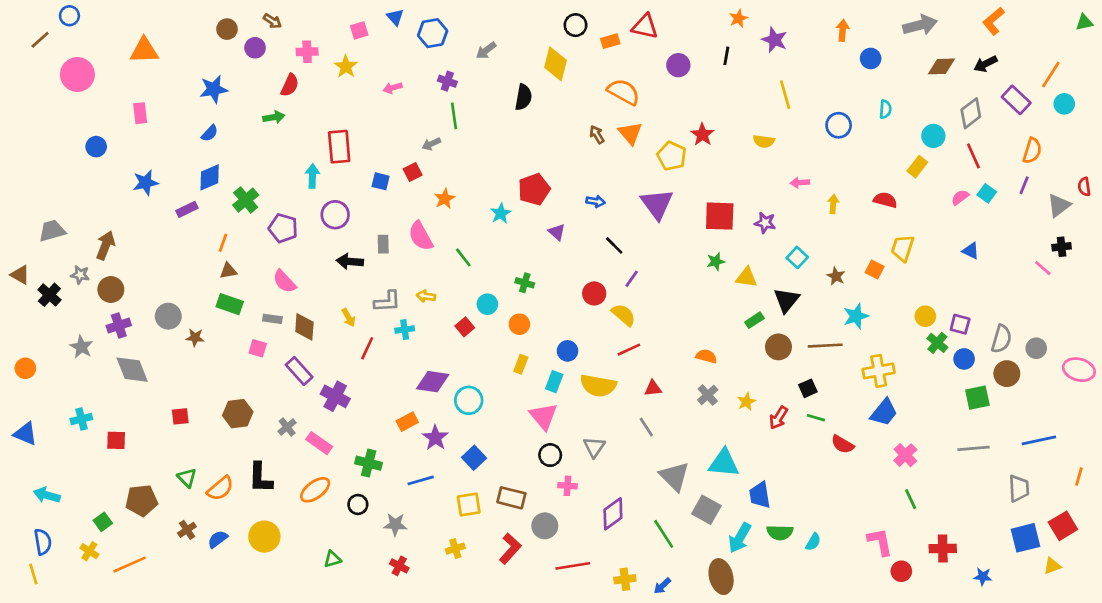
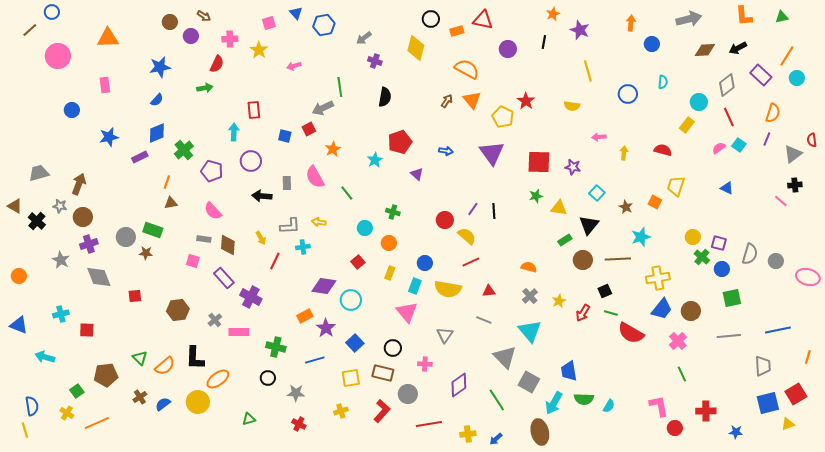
orange L-shape: (993, 21) -> (744, 16), turned -55
green triangle: (1084, 22) -> (782, 17), moved
purple cross: (447, 81) -> (375, 61), moved
black semicircle: (523, 97) -> (385, 97), moved
brown arrow: (597, 135) -> (447, 101), turned 64
gray arrow: (431, 144) -> (323, 108), size x1.5
red rectangle: (339, 147) -> (254, 110), size x0.7
black line: (614, 245) -> (494, 211), moved, turned 42
green rectangle: (230, 304) -> (153, 230), moved
red square: (465, 327) -> (358, 262), moved
brown circle: (1007, 374) -> (691, 311), moved
red square: (180, 416) -> (135, 296), moved
gray line: (646, 427) -> (484, 320), turned -35
pink rectangle: (319, 443) -> (239, 332), turned -36
red semicircle: (843, 444) -> (631, 333), size x1.5
black circle: (550, 455) -> (393, 348), moved
cyan triangle: (724, 463) -> (530, 331), moved, turned 45
orange ellipse: (315, 490) -> (218, 379), moved
cyan arrow: (47, 495) -> (45, 357), moved

